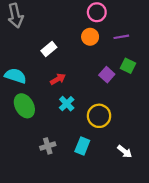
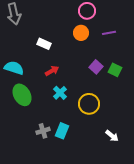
white rectangle: (49, 49) -> (44, 44), turned 64
green square: (128, 66) -> (115, 70), moved
cyan rectangle: (82, 146) -> (62, 131), moved

